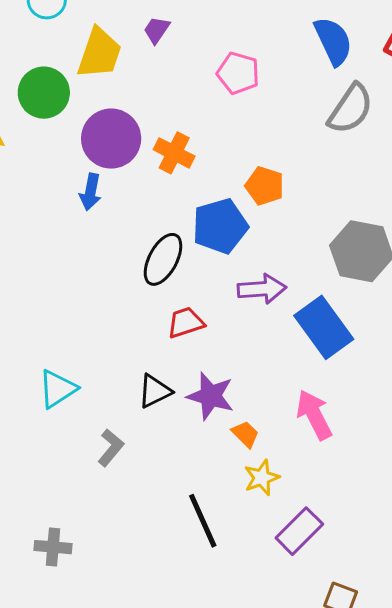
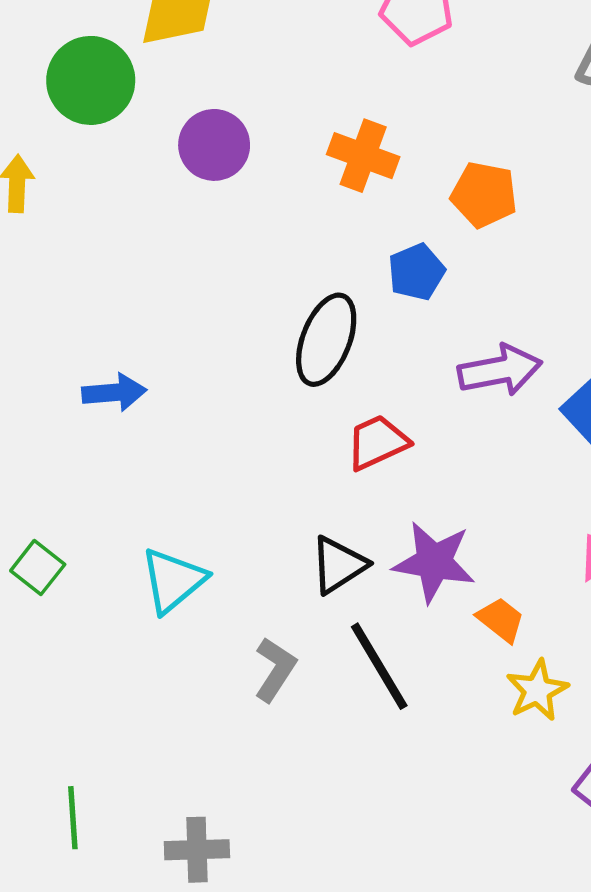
purple circle: (111, 139) -> (214, 145), size x0.7
orange cross: (174, 153) -> (363, 156), moved
blue arrow: (90, 192) -> (114, 393), moved, turned -99
blue pentagon: (220, 226) -> (416, 272), size x0.6
black line: (203, 521) -> (379, 666), moved

